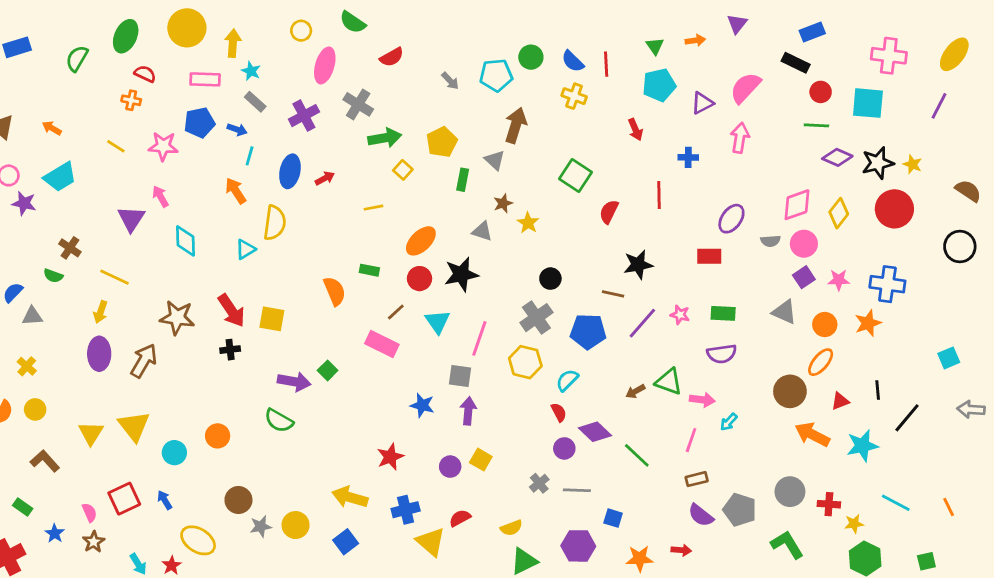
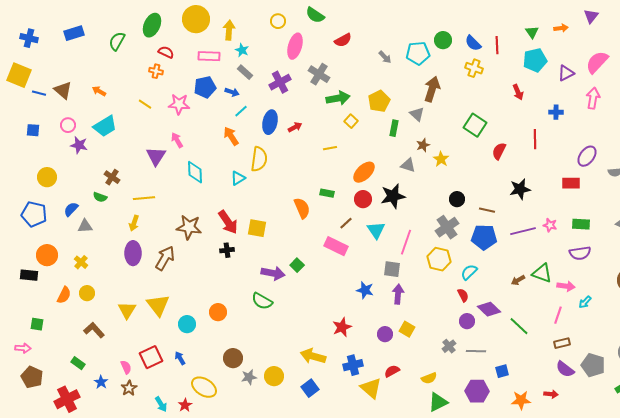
cyan line: (250, 156) -> (241, 111), turned 32
yellow line: (114, 277) -> (144, 198), turned -30
brown line: (613, 294) -> (487, 210), moved
purple line: (642, 323) -> (523, 231), turned 35
blue square: (613, 518) -> (502, 371), turned -32

